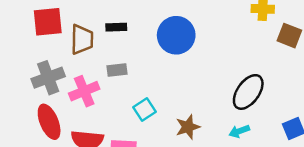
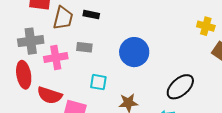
blue circle: (176, 35) -> (134, 52), moved
cyan square: (145, 110) -> (98, 82), turned 30

